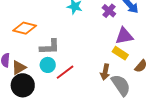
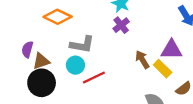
purple cross: (109, 11) -> (121, 25), moved
brown arrow: (105, 72) -> (142, 60), moved, turned 126

